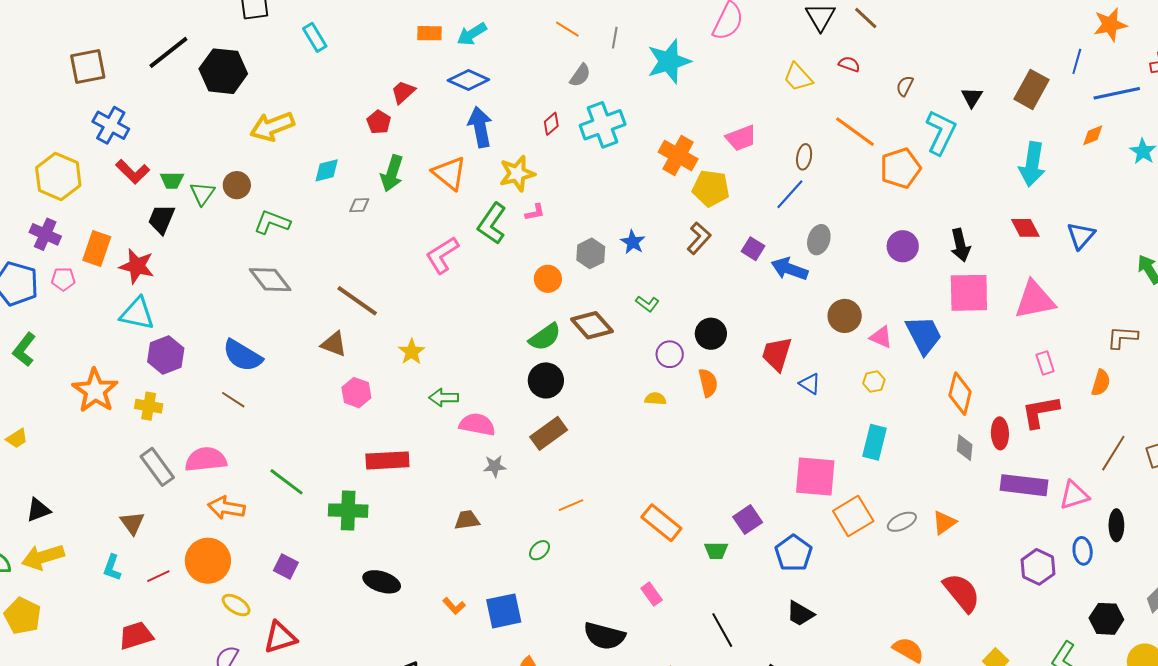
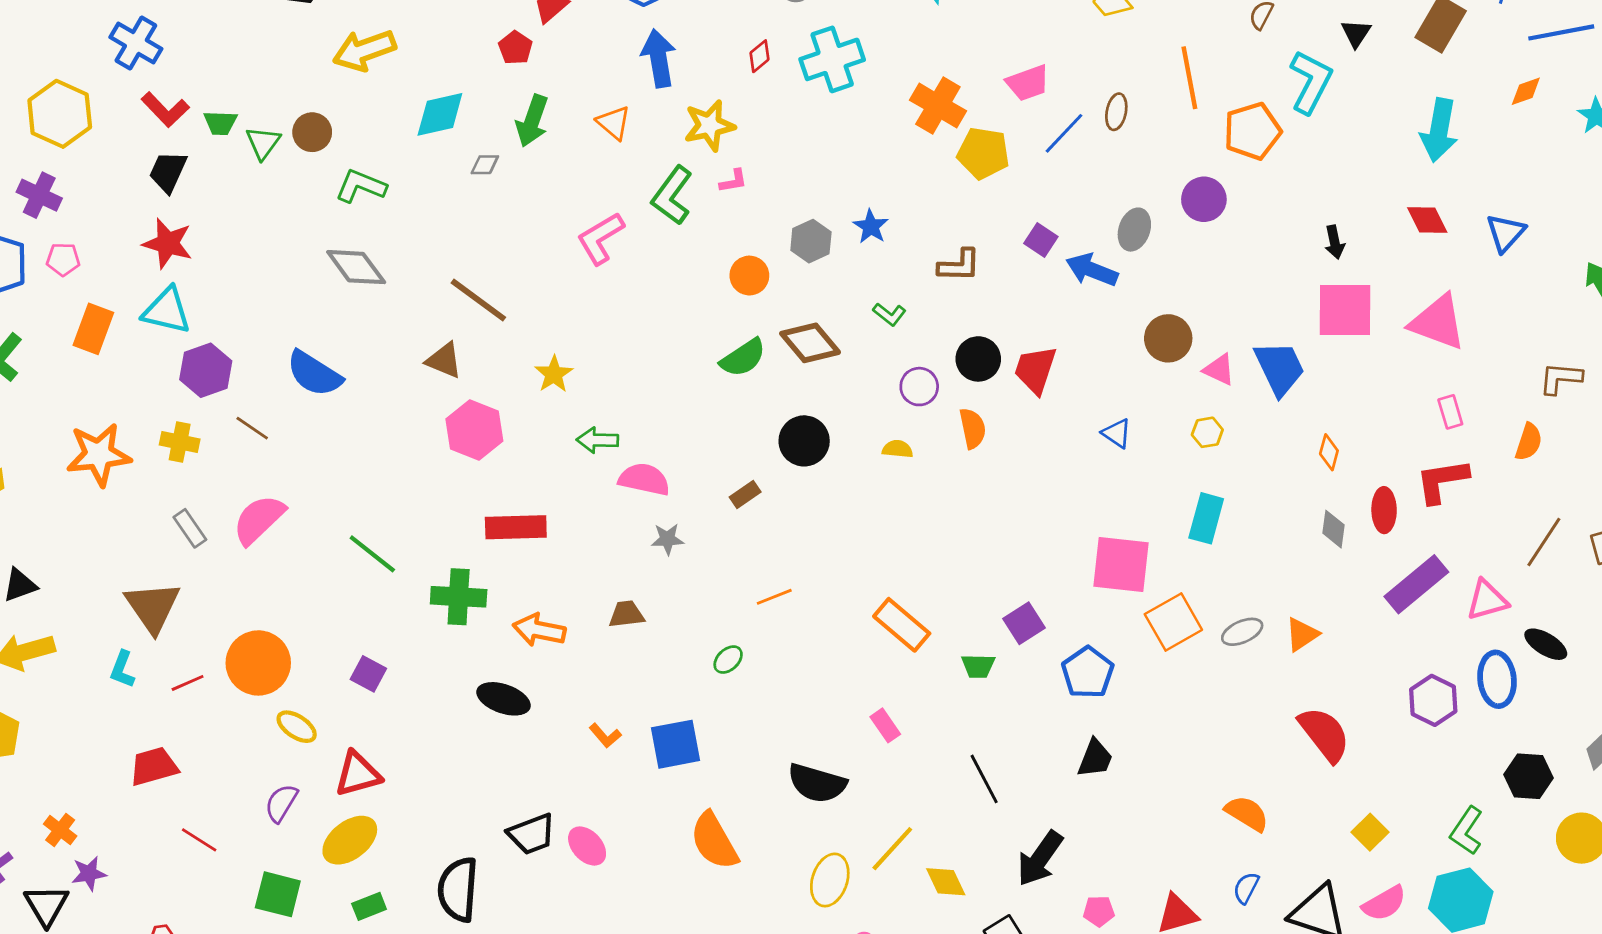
orange line: (855, 132) -> (1189, 78), turned 42
cyan diamond: (327, 170) -> (440, 114), size x1.4
orange triangle: (449, 173) -> (614, 123), size x0.7
blue line: (790, 194) -> (1064, 133), moved
black trapezoid: (161, 219) -> (168, 172), moved
brown L-shape: (699, 238) -> (959, 265), moved, turned 48
black arrow: (960, 245) -> (1335, 242), size x0.7
purple circle: (903, 246) -> (1204, 199), moved
orange rectangle: (97, 248) -> (93, 329), moved
pink triangle: (1035, 300) -> (1438, 322), turned 30
red trapezoid: (777, 354) -> (1035, 370), moved
black circle: (546, 380) -> (804, 441), moved
orange star: (95, 391) -> (99, 455), moved, turned 30
pink hexagon: (356, 393) -> (474, 430), size x1.4
orange diamond: (960, 394) -> (1329, 452), size x0.6
brown line: (233, 400) -> (252, 428), moved
brown rectangle: (549, 433) -> (745, 494), size x0.6
pink semicircle: (206, 459) -> (259, 520), turned -39
gray rectangle: (157, 467) -> (190, 528), size x0.7
purple rectangle: (1024, 485) -> (1416, 584), turned -48
orange arrow: (226, 508) -> (539, 630), moved
brown triangle: (132, 523) -> (153, 607), size x1.6
black ellipse: (1116, 525) -> (1546, 644), turned -60
blue ellipse: (1083, 551) -> (1497, 679), size x1.4
black trapezoid: (800, 614) -> (1095, 758), turned -100

